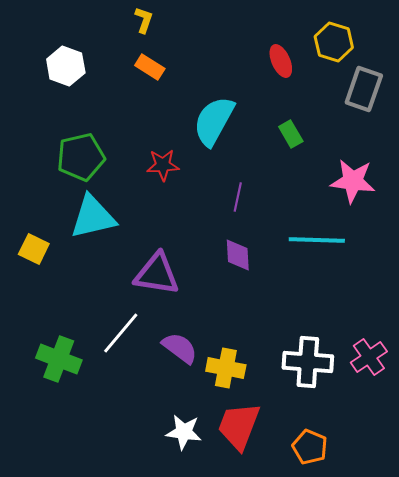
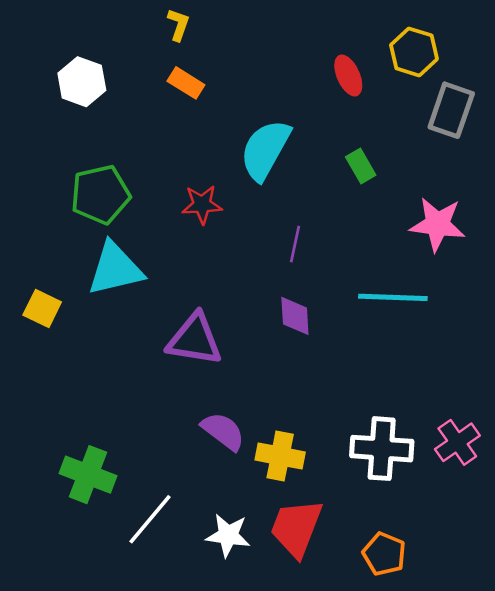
white line: (121, 333) -> (150, 519), moved
green cross: (59, 359) -> (88, 475), moved

